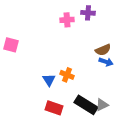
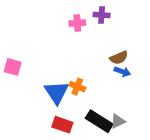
pink square: (11, 45) -> (13, 67), moved
blue triangle: (49, 80) -> (57, 92), size x1.6

